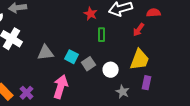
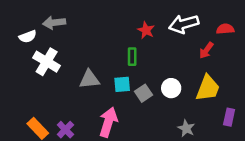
green rectangle: (102, 35) -> (132, 57), moved
cyan square: (72, 57) -> (122, 84), turned -32
white circle: (111, 70) -> (171, 88), moved
purple rectangle: (147, 83) -> (229, 117), moved

